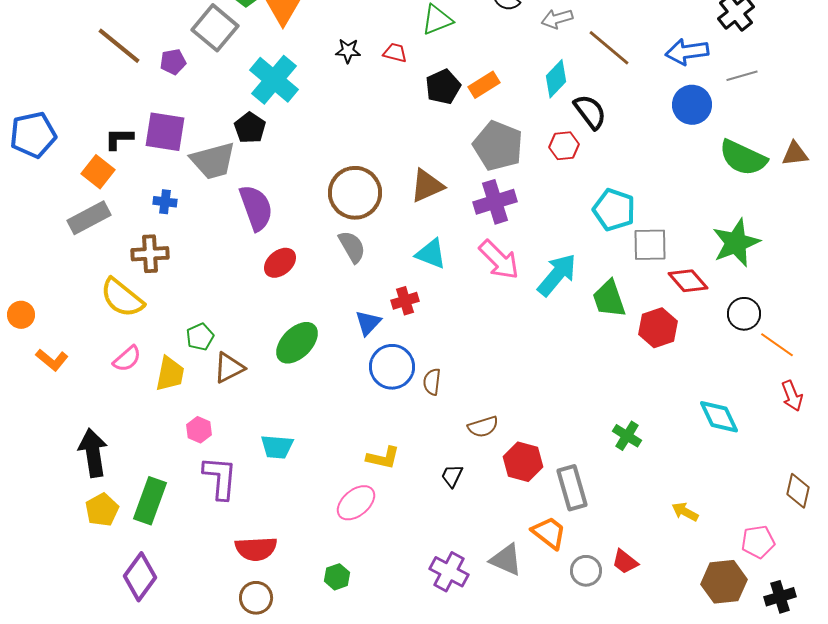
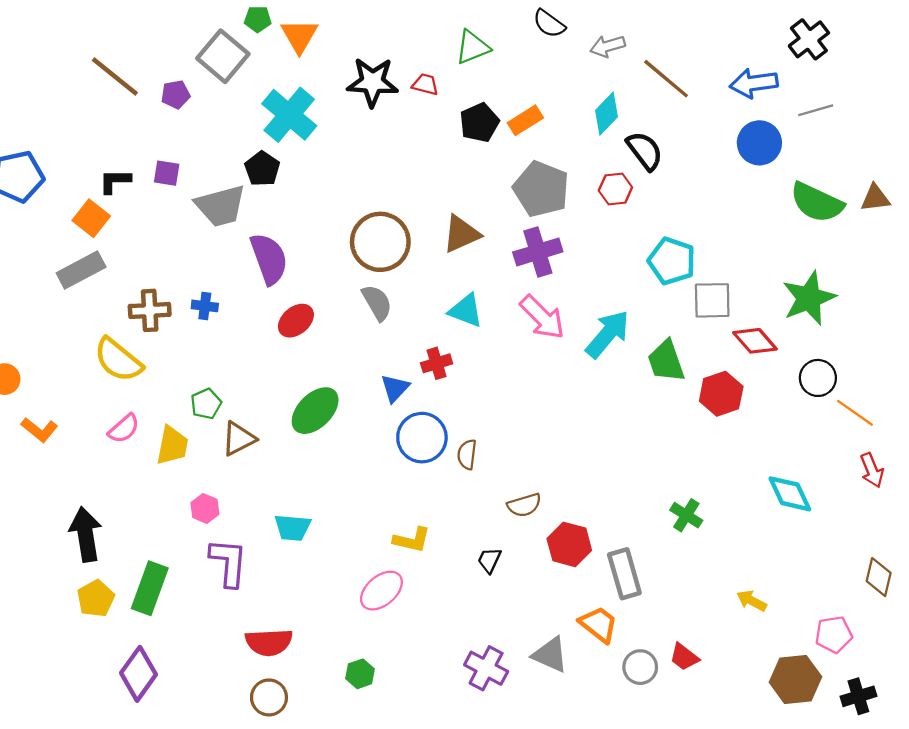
black star: (348, 51) -> (372, 82), size x1.8
purple square: (165, 132) -> (167, 173), size x0.6
blue cross: (165, 202) -> (205, 306), moved

